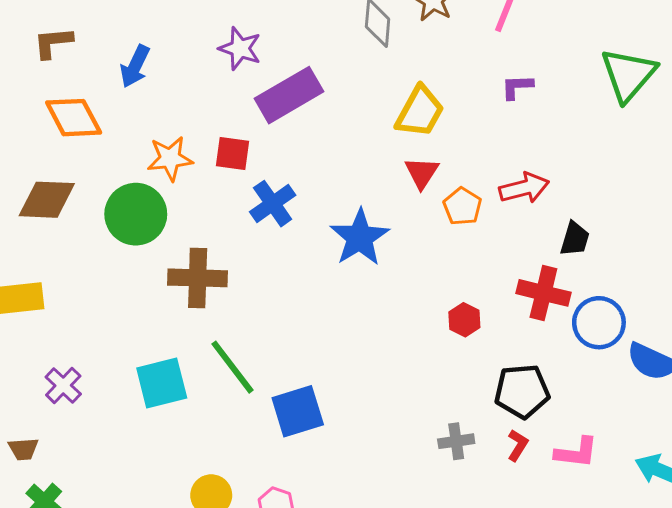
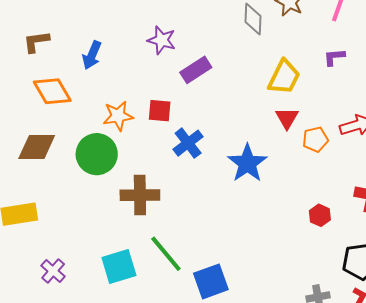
purple L-shape: (517, 87) -> (334, 57), moved
purple rectangle: (289, 95) -> (196, 70), size x0.7
orange pentagon: (462, 206) -> (315, 139), turned 30

